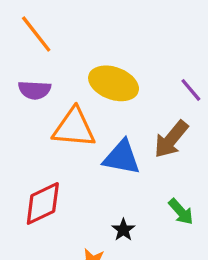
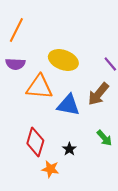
orange line: (36, 34) -> (16, 30), turned 65
red diamond: (43, 203) -> (35, 142), moved, turned -48

